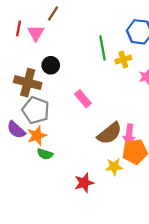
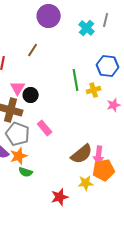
pink triangle: (36, 33) -> (18, 88), moved
pink rectangle: (83, 99) -> (45, 128), moved

